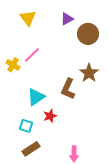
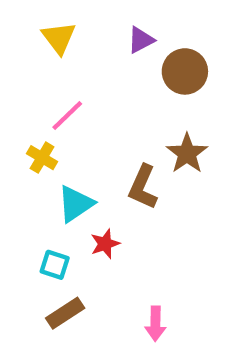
yellow cross: (13, 65) -> (42, 158), moved

